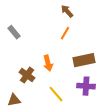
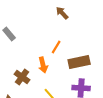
orange line: (65, 33) -> (56, 47), moved

